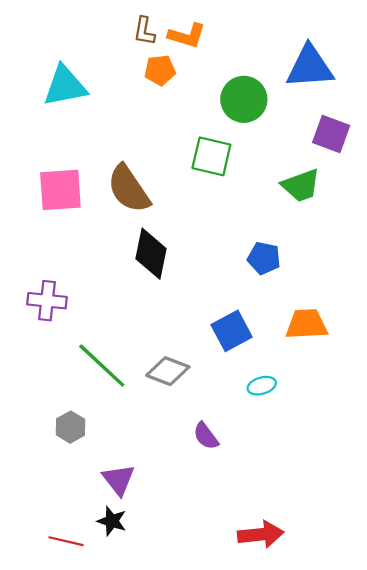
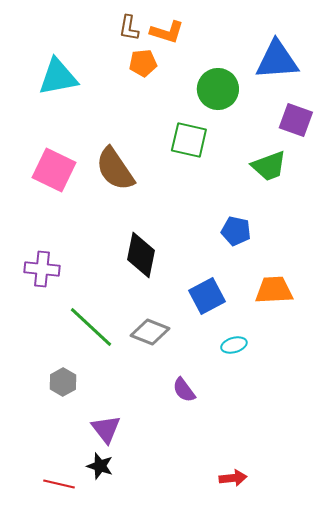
pink square: (60, 190) -> (54, 170), turned 30
black diamond: (151, 254) -> (141, 255), moved
red arrow: (261, 534) -> (233, 478), size x0.7

